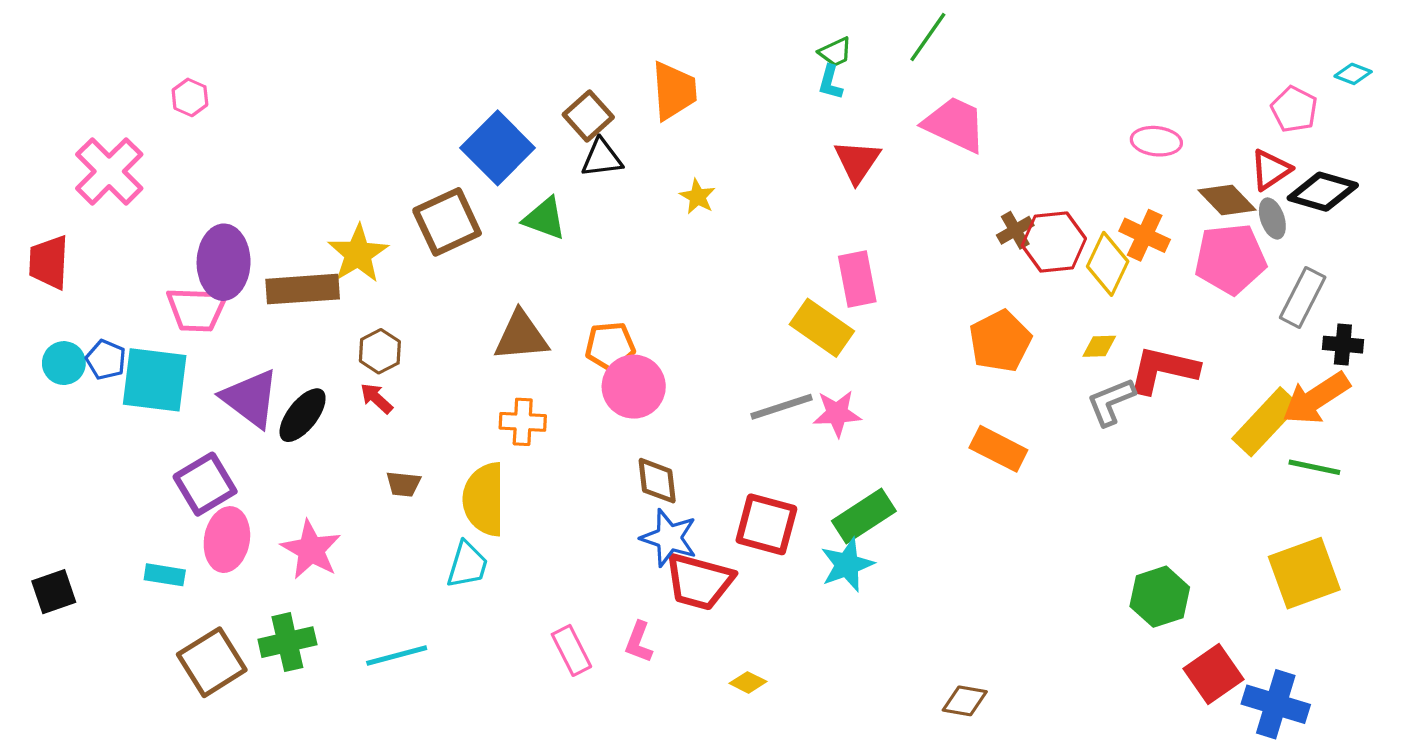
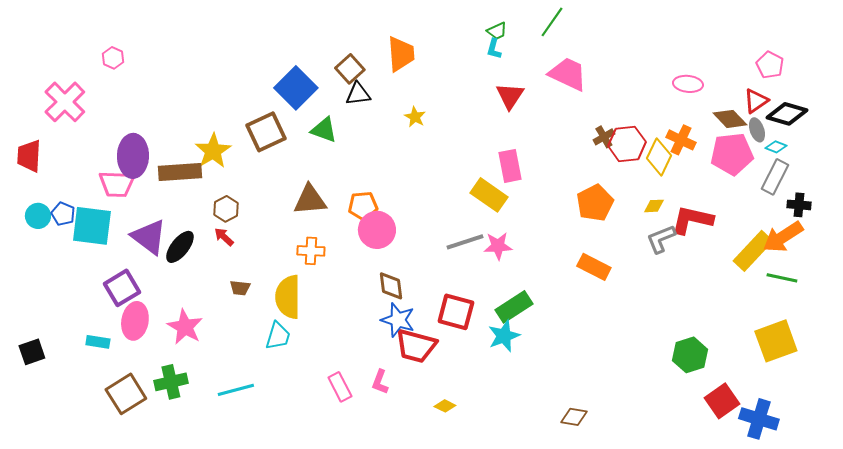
cyan diamond: (1353, 74) -> (776, 147), moved

